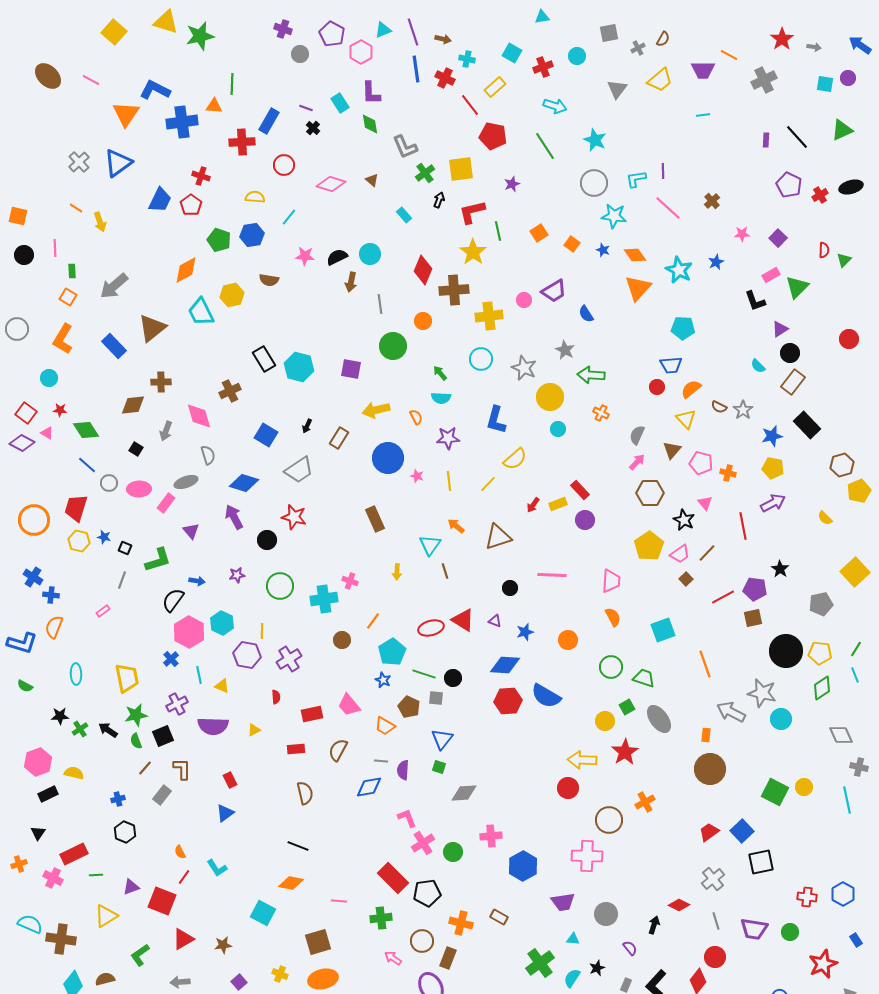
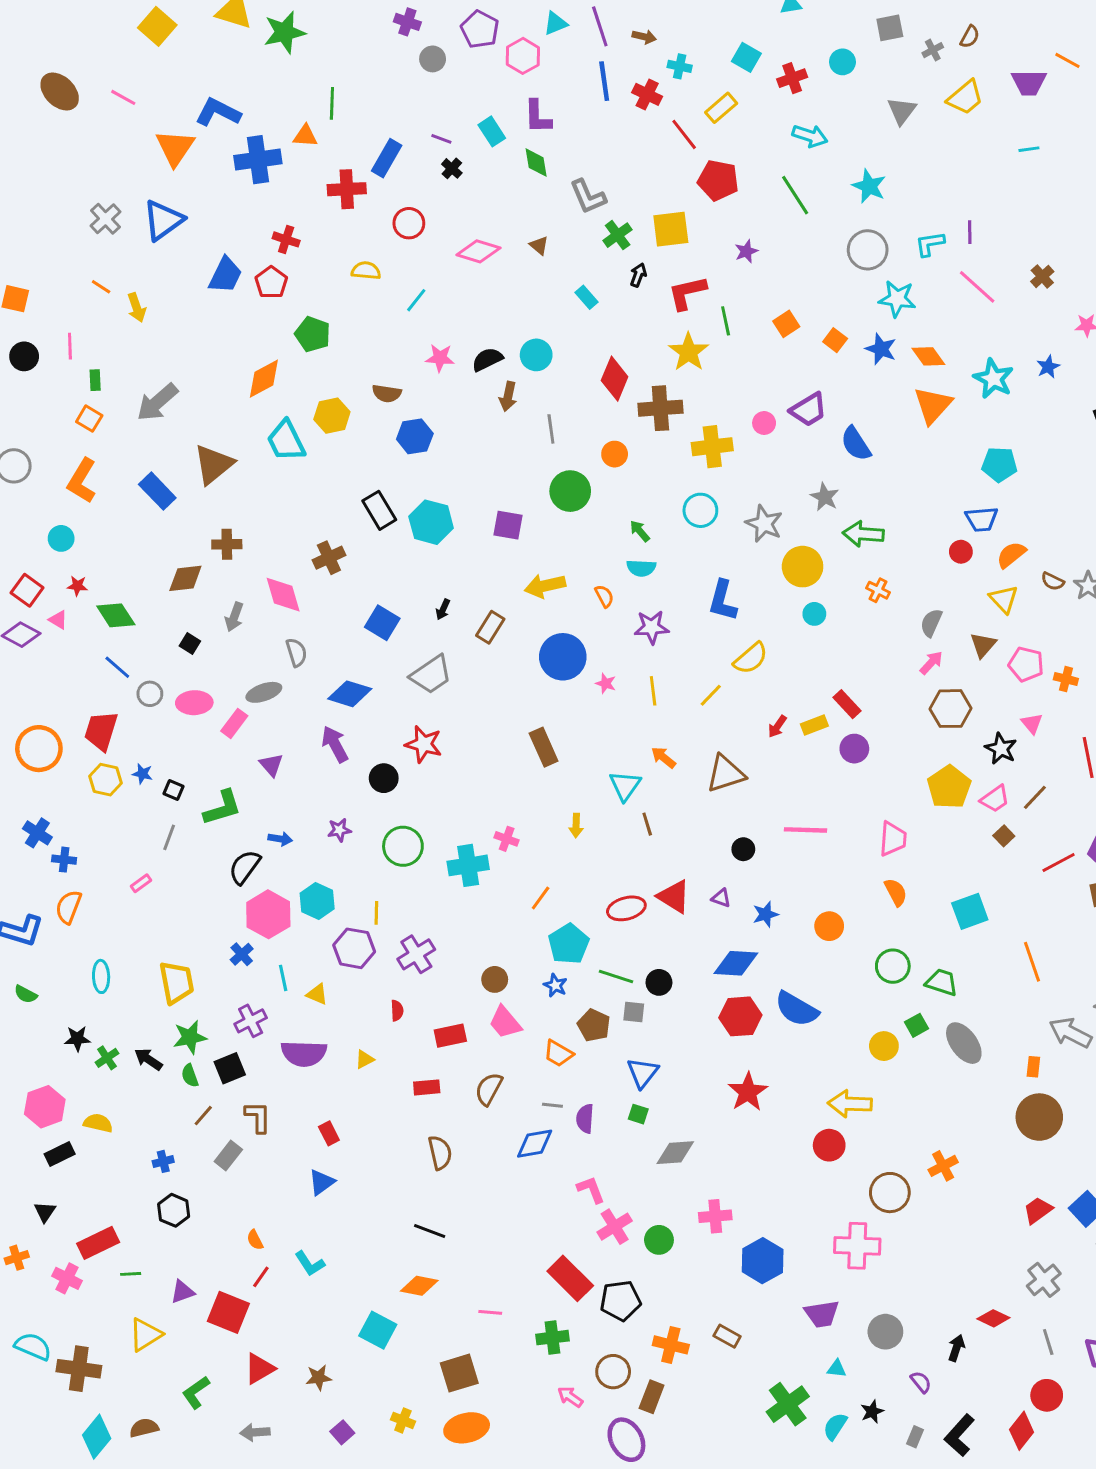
blue hexagon: (252, 235) -> (415, 436), moved
blue star: (603, 250) -> (881, 349), size x1.5
blue semicircle: (586, 314) -> (856, 444), size x1.4
brown circle: (342, 640) -> (495, 979), moved
red star: (625, 752) -> (748, 1092), moved

